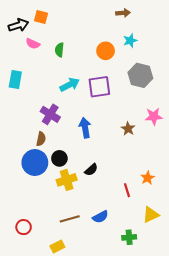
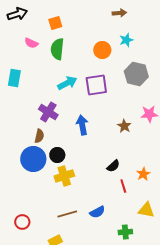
orange square: (41, 17) -> (55, 23), moved, turned -32
black arrow: (18, 25) -> (17, 14), moved
green semicircle: (59, 50) -> (57, 49), size x1.5
black semicircle: (91, 170) -> (113, 166), moved
yellow triangle: (151, 215) -> (146, 210), turned 36

